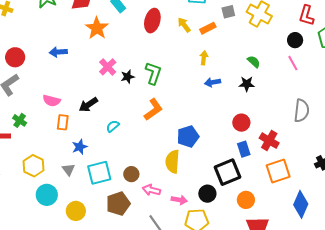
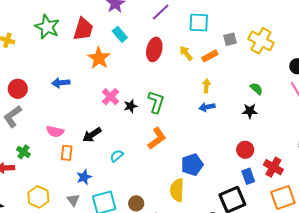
blue arrow: (213, 82) -> (207, 107), moved

